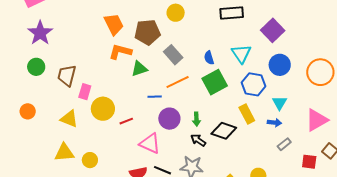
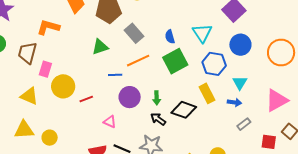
orange L-shape: (120, 52) -> (48, 27), moved
pink triangle: (150, 143) -> (110, 122), size x0.6

